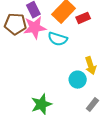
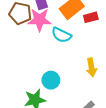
cyan circle: (78, 80) -> (51, 80), moved

